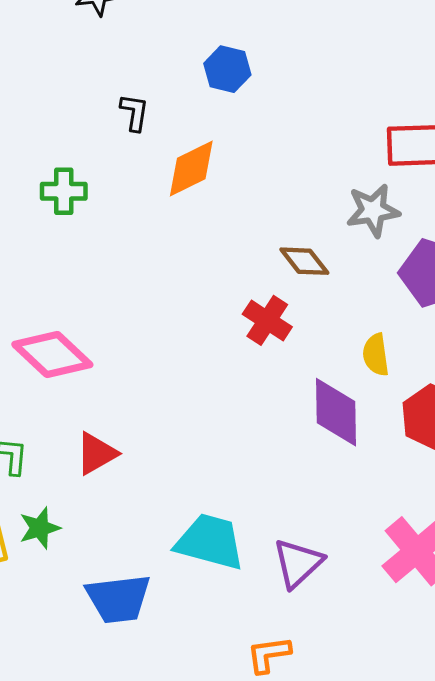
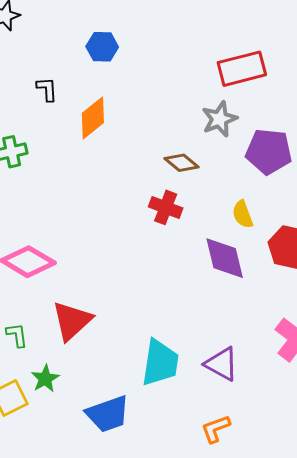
red triangle: (96, 453) -> (72, 321), size x1.4
cyan trapezoid: (210, 542) -> (160, 363), turned 96
purple triangle: (298, 563) -> (222, 364), turned -36

